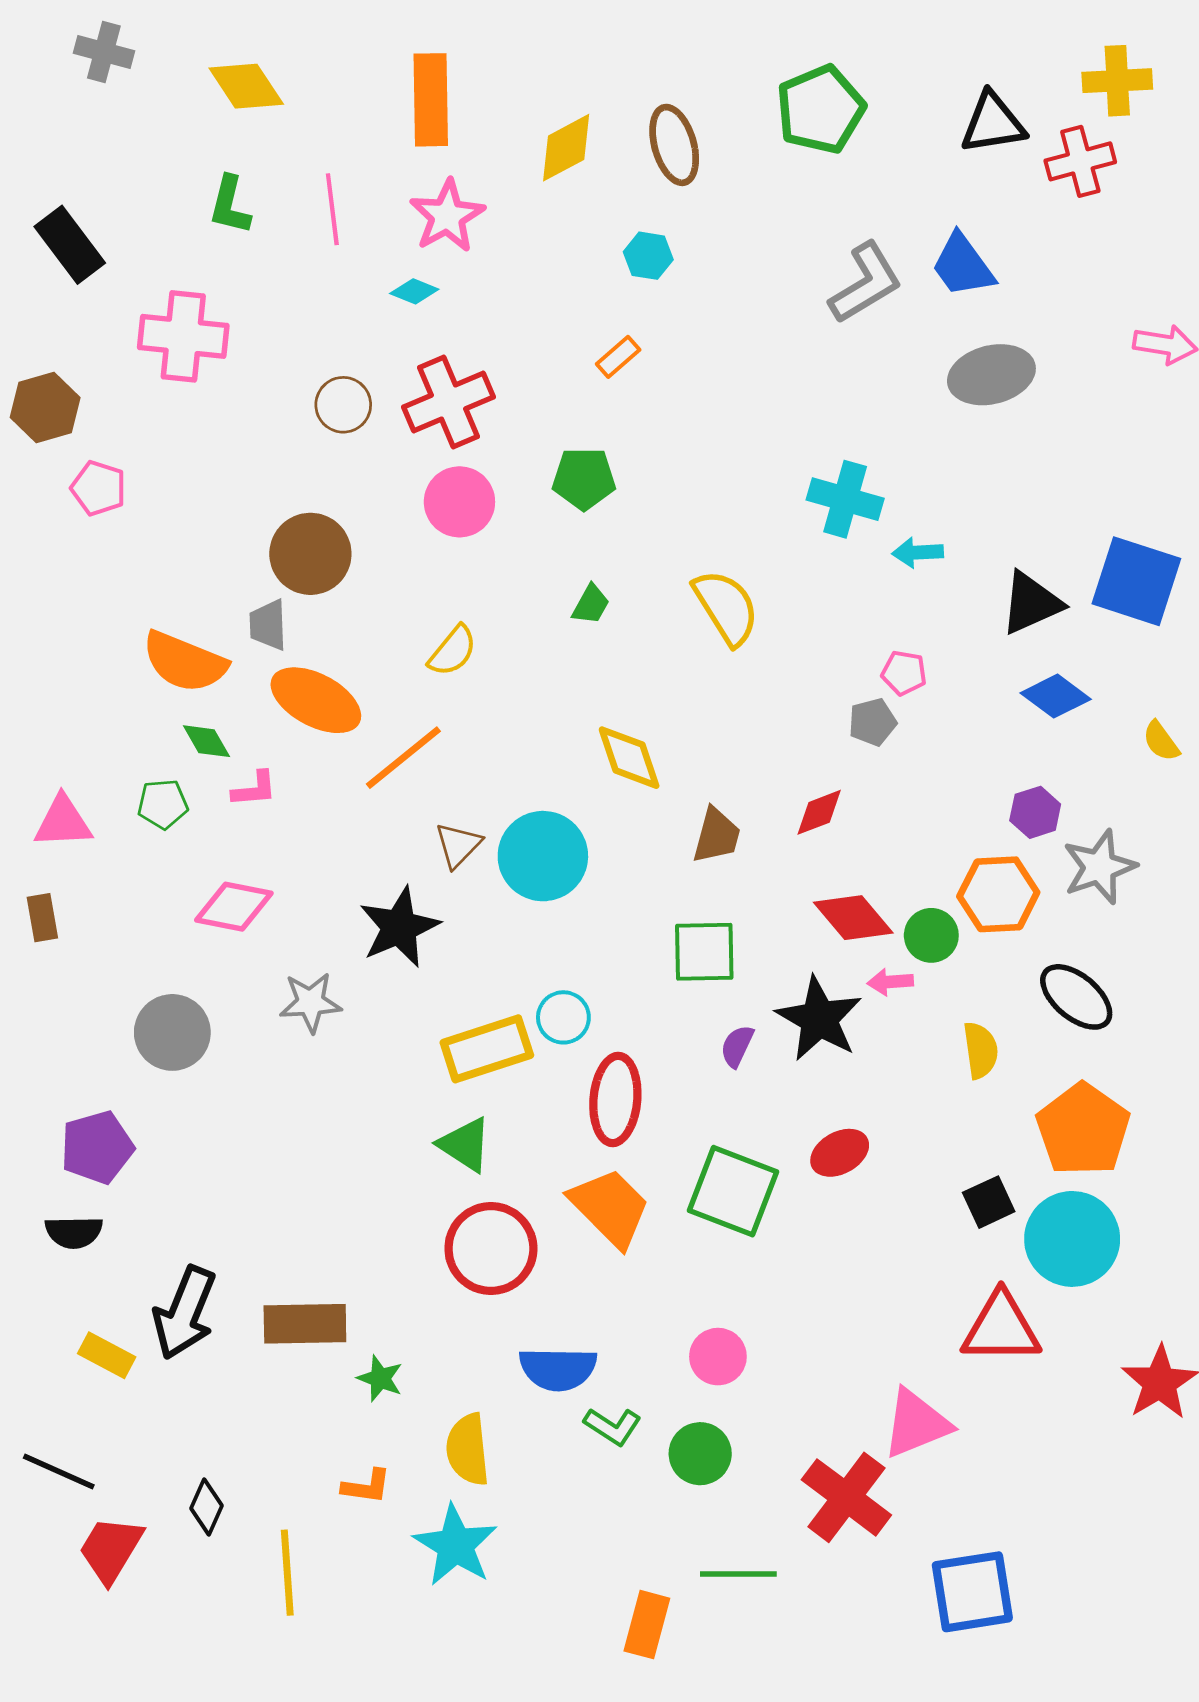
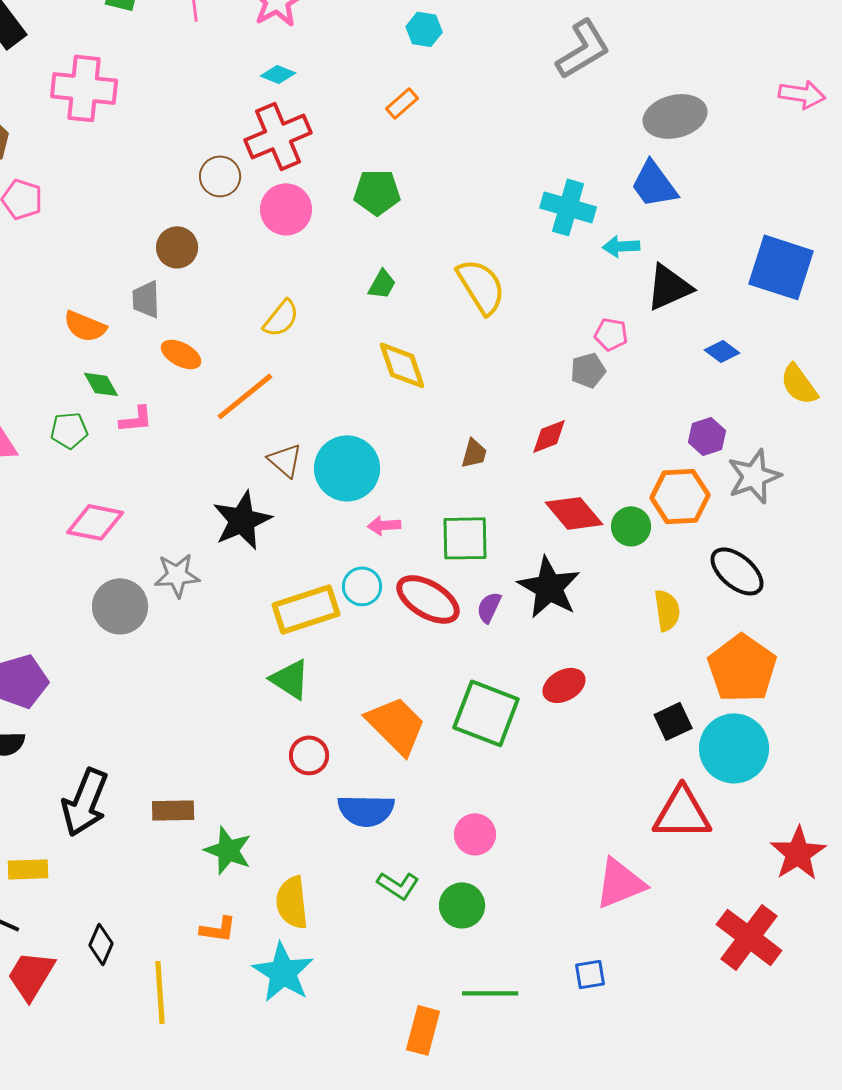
blue trapezoid: (963, 265) -> (654, 184), moved
cyan diamond: (414, 291) -> (278, 74), moved
brown circle: (343, 405) -> (220, 176), moved
brown circle: (310, 554) -> (177, 247), size x0.7
black triangle: (1031, 603) -> (669, 287), moved
orange semicircle: (185, 662) -> (85, 326), size x0.7
blue diamond: (1056, 696) -> (722, 351), size x0.7
orange ellipse: (316, 700) -> (181, 354), size x0.6
yellow semicircle: (1161, 741) -> (799, 384), size x1.4
yellow diamond: (629, 758) -> (402, 365), moved
brown trapezoid: (717, 836) -> (474, 453), size x0.7
brown triangle: (458, 845) -> (285, 460), turned -33
pink diamond: (234, 907) -> (95, 522), moved
pink arrow: (890, 982) -> (384, 525), moved
gray circle: (172, 1032) -> (120, 606), moved
red ellipse: (615, 1099) -> (428, 599), moved, turned -64
red circle: (491, 1249) -> (309, 755), size x0.6
brown rectangle: (305, 1324) -> (173, 810), size x0.7
yellow rectangle: (107, 1355) -> (28, 869), moved, turned -30
blue semicircle: (558, 1369) -> (366, 810), moved
green star: (380, 1378) -> (228, 850), size x1.4
red cross: (846, 1497) -> (749, 937), moved
blue square: (972, 1592) -> (590, 974), moved, size x0.5

